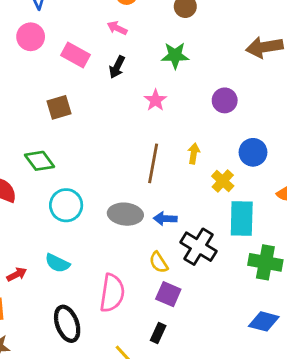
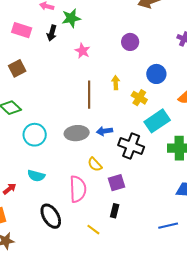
green star: (175, 55) -> (71, 18), moved
cyan rectangle: (242, 218) -> (157, 121), turned 65
yellow semicircle: (159, 262) -> (95, 164), moved
purple square: (168, 294) -> (117, 183), turned -30

